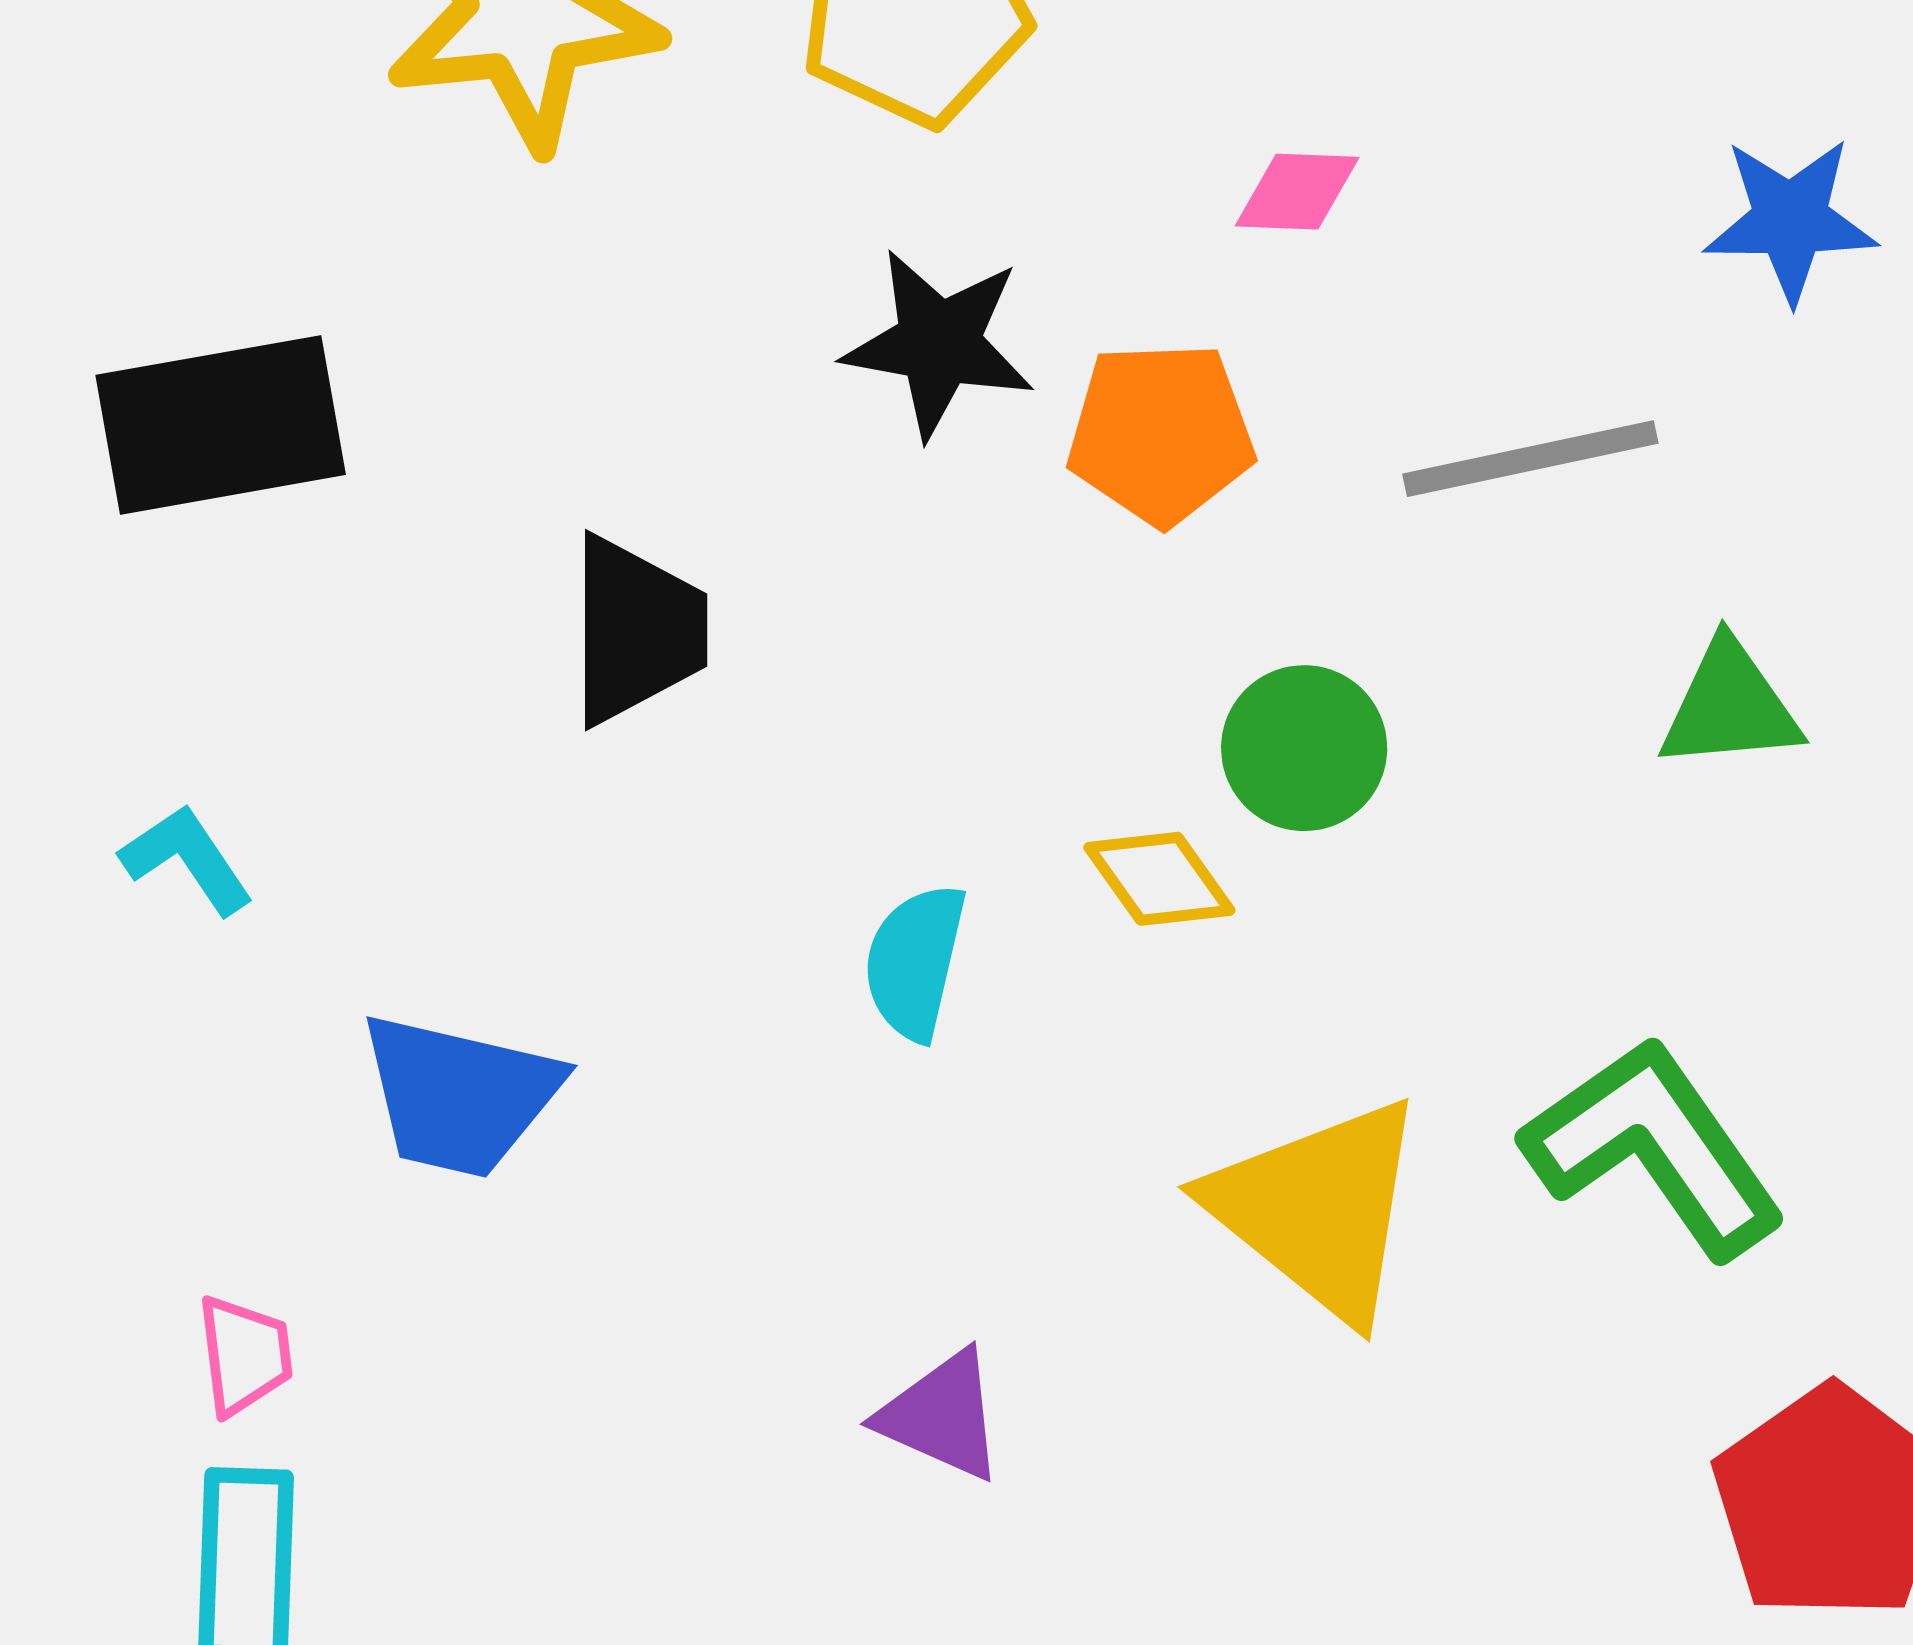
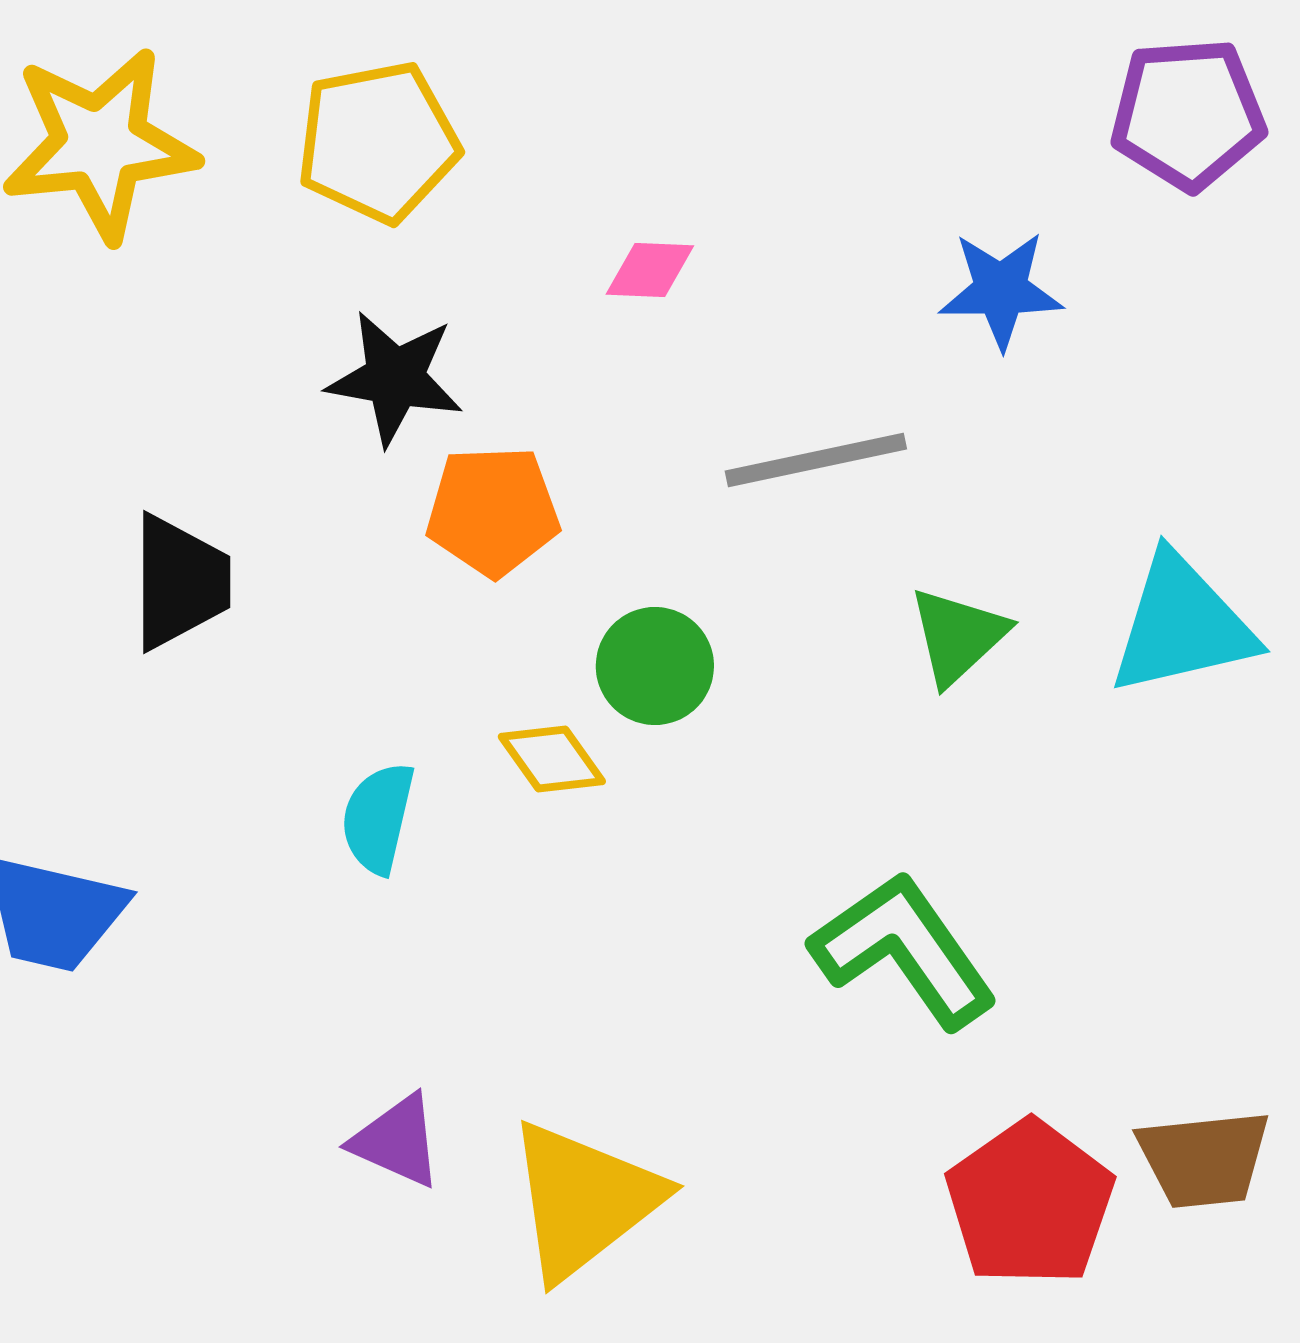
orange pentagon: (1161, 433) -> (493, 511), moved
green triangle: (1730, 706) -> (958, 636), turned -38
yellow triangle: (1318, 1209) -> (584, 1200), moved, turned 43

